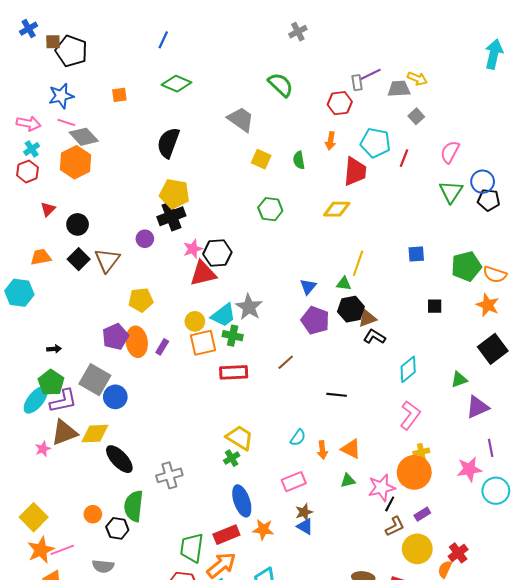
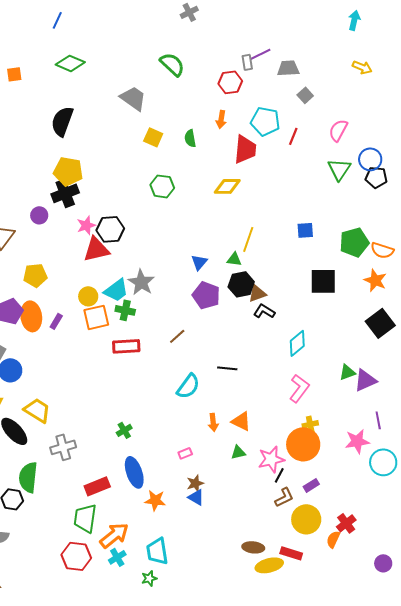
cyan arrow: (494, 54) -> (354, 20), moved, size x0.7
yellow arrow: (417, 79) -> (362, 67), moved
black square: (435, 306) -> (323, 281), size x1.8
green triangle: (459, 380) -> (347, 372), moved
yellow trapezoid: (240, 438) -> (37, 410), moved
cyan semicircle: (298, 438) -> (188, 386), moved, size x1.5
pink rectangle: (294, 482) -> (185, 453), size x0.6
red rectangle: (226, 535) -> (97, 486), moved

